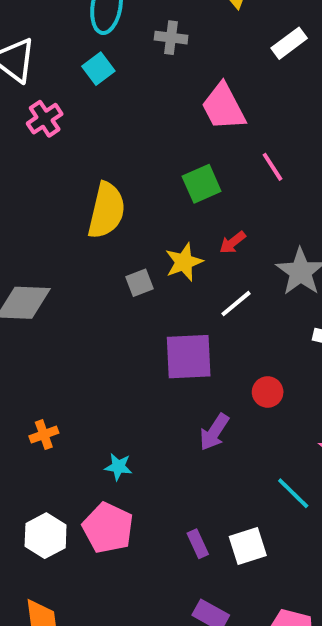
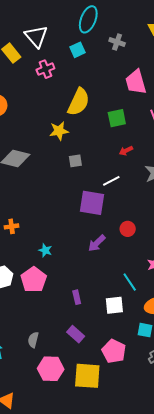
yellow semicircle: (106, 210) -> (79, 102), moved
yellow star: (184, 262) -> (59, 131), moved
white line: (236, 304) -> (111, 181), moved
white square: (248, 546) -> (114, 305), moved

